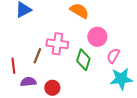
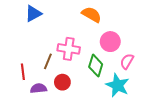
cyan star: (121, 79) -> (118, 85), moved, turned 30
red circle: (52, 88) -> (62, 82), moved

